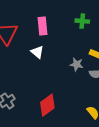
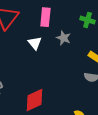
gray star: (77, 64) -> (64, 38), moved

